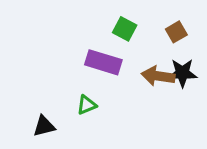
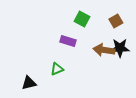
purple rectangle: (103, 62) -> (68, 41), size x0.7

